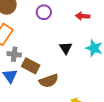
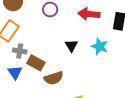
red arrow: (83, 16) -> (89, 14), size x1.5

